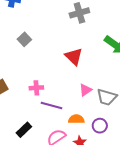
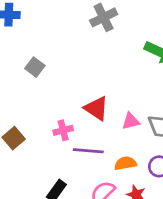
red triangle: (74, 57) -> (96, 108), moved
pink triangle: (85, 90) -> (131, 121), turned 32

